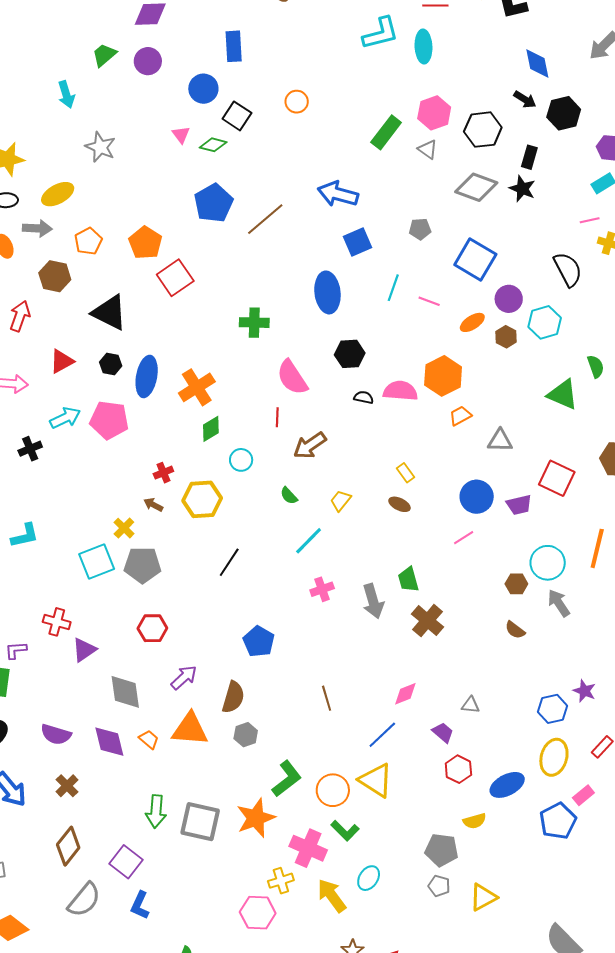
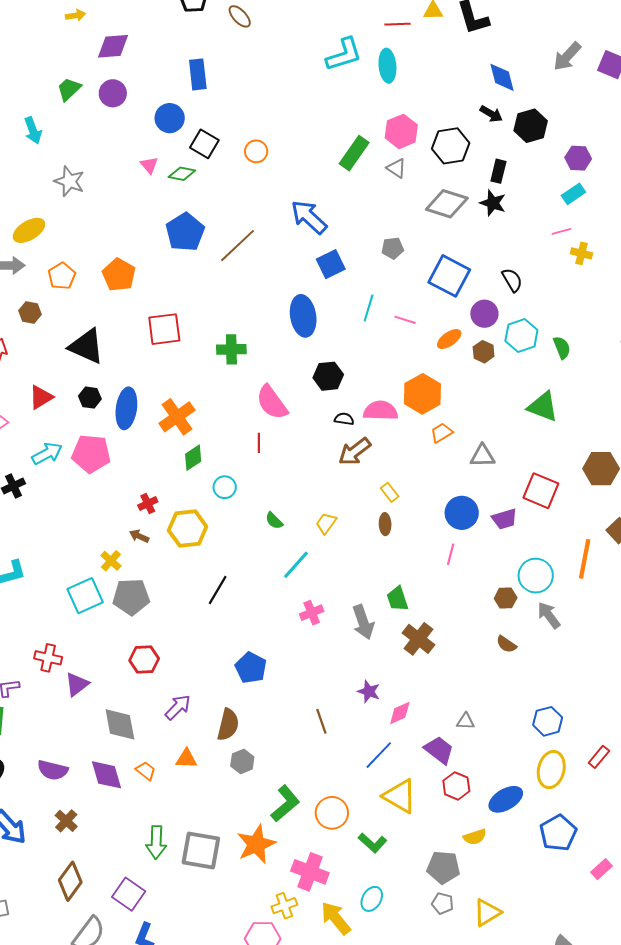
orange circle: (297, 102) -> (256, 151), moved
blue arrow: (338, 194) -> (309, 217), turned 30
black semicircle: (568, 269) -> (512, 280), moved, size x0.7
brown hexagon: (55, 276) -> (30, 313), size x0.7
red square: (175, 278) -> (164, 329), moved, turned 30
green semicircle: (596, 366) -> (562, 348), moved
brown arrow: (310, 445) -> (355, 452), moved
brown ellipse: (400, 504) -> (385, 524), turned 65
pink line: (464, 538) -> (451, 554), turned -40
purple star: (584, 691) -> (369, 692), moved
orange triangle: (190, 729) -> (186, 759), size x0.6
purple trapezoid: (443, 733) -> (439, 750), size x1.4
yellow triangle: (376, 780) -> (400, 796), moved
pink rectangle: (583, 795) -> (601, 869), moved
green L-shape: (345, 831) -> (372, 843), moved

